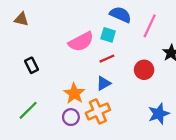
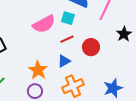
red circle: (144, 70) -> (91, 47), moved
orange cross: (98, 111) -> (73, 86), moved

